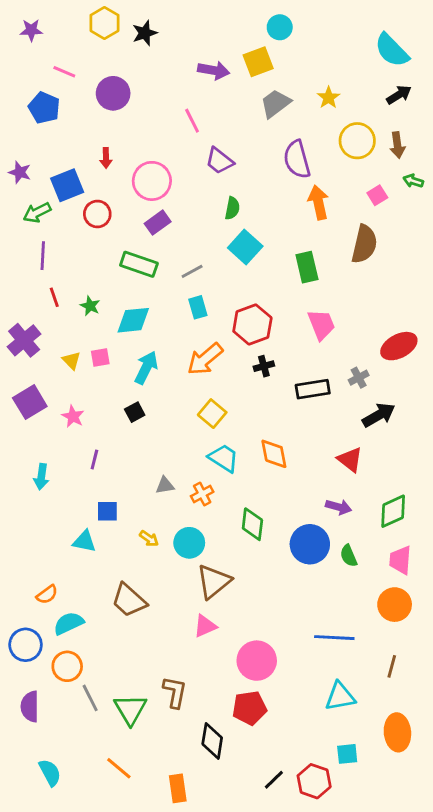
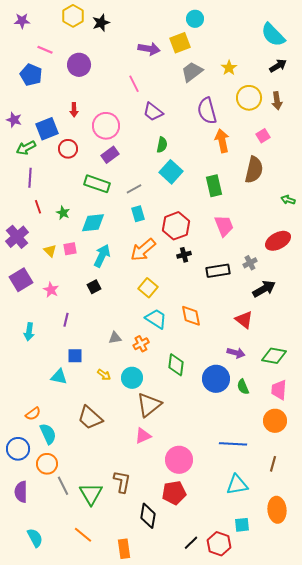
green arrow: (413, 181) -> (288, 200), moved
green diamond: (393, 511) -> (274, 356), turned 35
cyan semicircle: (69, 623) -> (48, 434), turned 90

